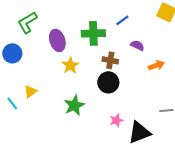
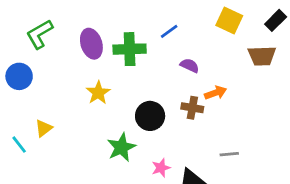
purple ellipse: (57, 40) -> (91, 44), moved
brown cross: (110, 60) -> (192, 108), moved
green star: (74, 105) -> (121, 147), moved

